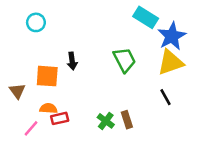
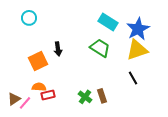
cyan rectangle: (146, 17) -> (108, 22), moved
green trapezoid: (124, 60) -> (100, 48), turned -30
orange square: (47, 76) -> (38, 61), turned -30
brown triangle: (17, 91) -> (14, 99), moved, turned 32

